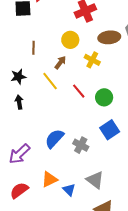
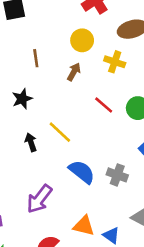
yellow line: (50, 81) -> (60, 132), moved
black arrow: (19, 102) -> (31, 142), moved
blue semicircle: (54, 139) -> (82, 172), turned 95
orange triangle: (49, 179) -> (84, 226), turned 48

